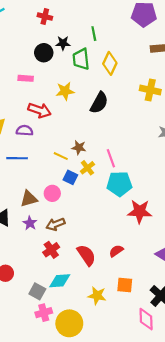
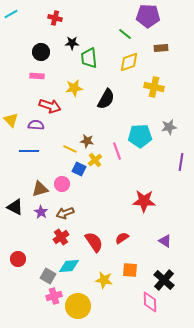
green line: (94, 34) -> (125, 34), moved, turned -40
black circle: (44, 53) -> (41, 52), moved
yellow diamond: (110, 63) -> (129, 62), moved, turned 45
cyan pentagon: (119, 184) -> (140, 136), moved

